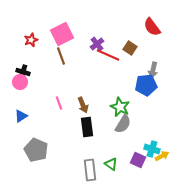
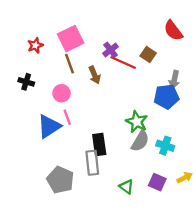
pink circle: (20, 82) -> (62, 93), moved
brown arrow: (83, 105) -> (95, 75), moved
blue triangle: (21, 116) -> (49, 126), moved, size x1.6
cyan cross: (152, 149) -> (165, 146), moved
gray pentagon: (36, 150) -> (60, 180), moved
gray rectangle: (90, 170) -> (92, 163), moved

